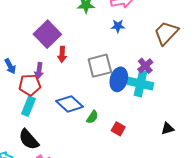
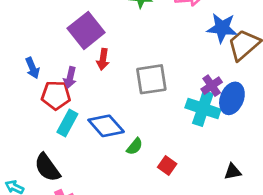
blue star: (118, 26) -> (222, 28), moved, size x1.6
blue ellipse: (119, 79) -> (232, 98), moved
cyan rectangle: (28, 106) -> (67, 123), moved

